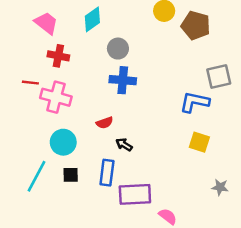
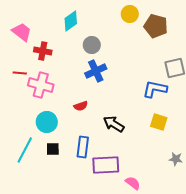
pink trapezoid: (46, 23) -> (22, 32), moved
blue cross: (123, 80) -> (96, 71), turned -30
black arrow: (124, 145) -> (114, 124), moved, size x1.5

